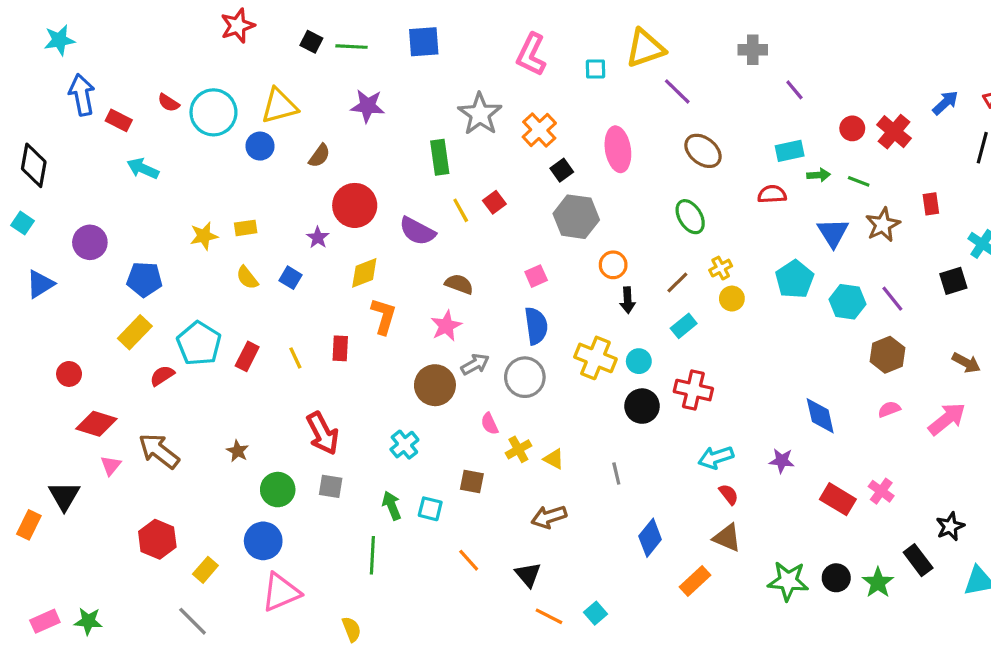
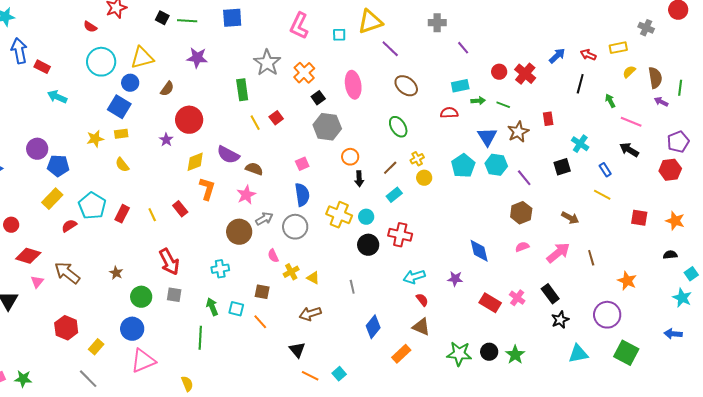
red semicircle: (169, 103) -> (90, 27), moved
purple semicircle: (417, 231) -> (228, 155), moved
purple circle: (90, 242) -> (37, 149), moved
blue square: (291, 278) -> (119, 107), moved, size x1.6
cyan hexagon: (847, 302) -> (496, 165), moved
red rectangle: (340, 348) -> (180, 209), turned -42
cyan cross: (404, 445) -> (220, 269), turned 30
orange line: (469, 560) -> (260, 322), moved
black rectangle: (918, 560) -> (550, 294), moved

